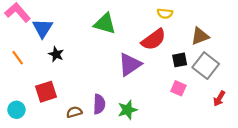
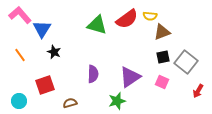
brown triangle: (200, 36) -> (162, 32), moved
red semicircle: (154, 40) -> (127, 19), moved
purple triangle: (130, 64) -> (130, 77), moved
purple semicircle: (99, 104) -> (93, 74), moved

